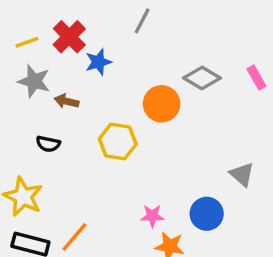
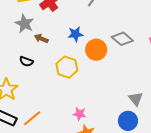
blue star: (98, 62) -> (75, 34), moved
blue circle: (207, 214) -> (128, 121), moved

